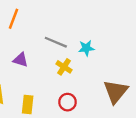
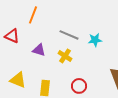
yellow cross: (64, 67) -> (65, 56), moved

